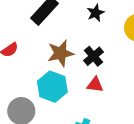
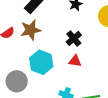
brown star: (61, 53) -> (31, 30), moved

